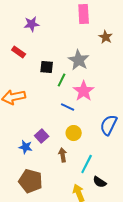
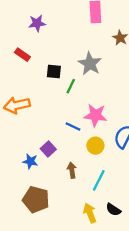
pink star: (84, 91) -> (95, 115), moved, turned -30
blue line: (68, 107) -> (73, 127), moved
yellow circle: (74, 133) -> (95, 146), moved
black semicircle: (100, 182) -> (113, 210), moved

